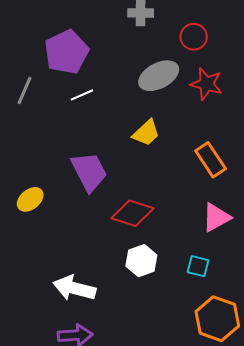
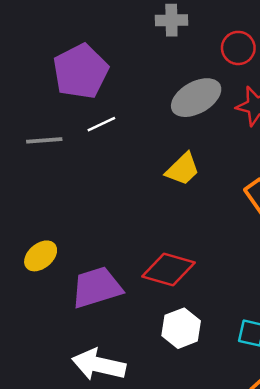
gray line: (24, 91) -> (44, 140), moved, turned 64
purple trapezoid: (89, 172) -> (97, 287), moved, turned -78

